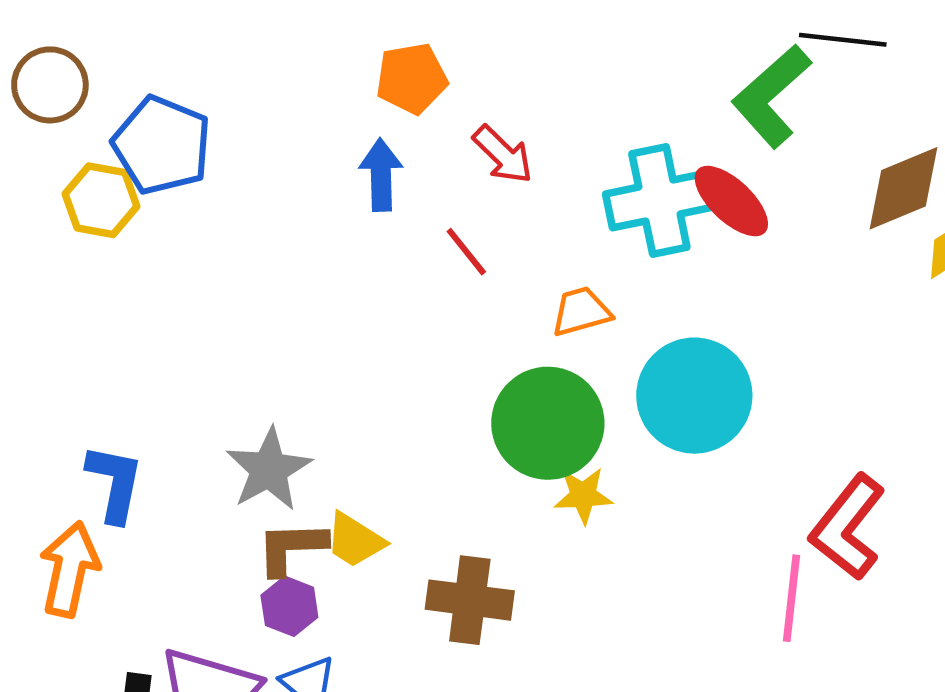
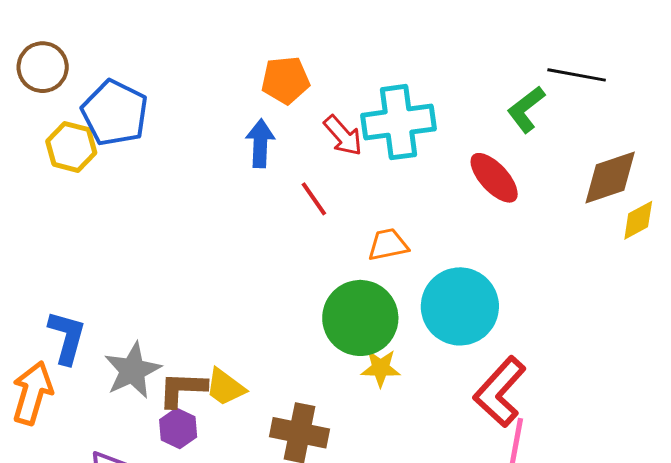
green L-shape: (771, 96) -> (526, 109), size x0.7
cyan cross: (659, 201) -> (398, 122), moved
gray star: (269, 469) -> (132, 370), moved
red L-shape: (848, 527) -> (500, 392), moved

